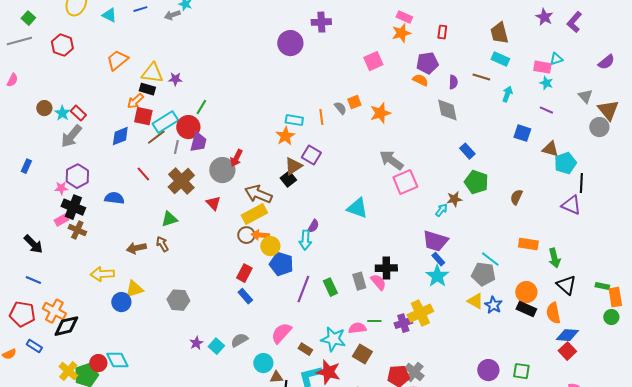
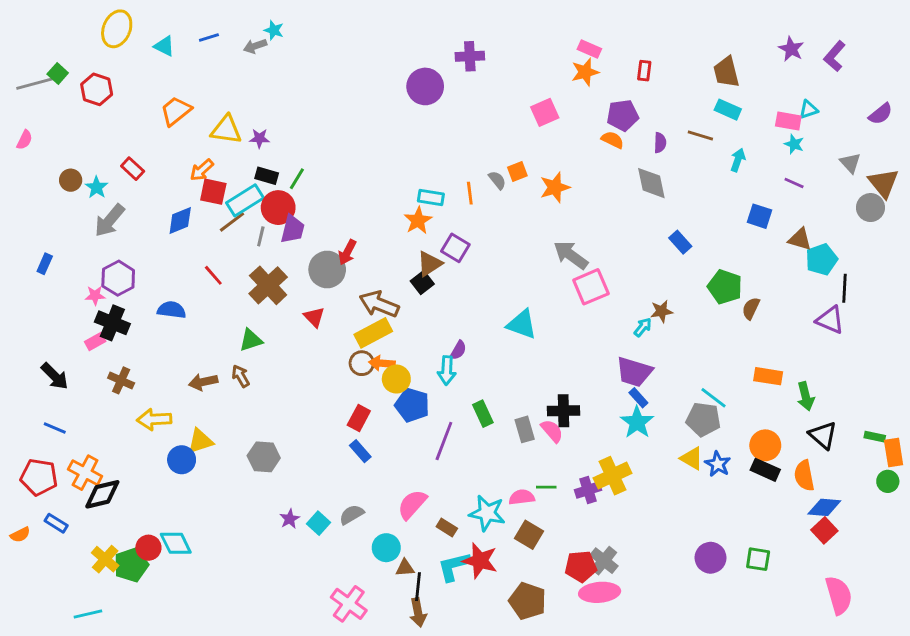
green square: (28, 18) -> (58, 74), moved
black rectangle: (147, 89) -> (267, 176), moved
red rectangle: (78, 113) -> (133, 169), moved
green pentagon: (476, 182) -> (725, 287), moved
brown cross: (77, 230) -> (121, 380), moved
green rectangle: (330, 287) -> (483, 414), moved

